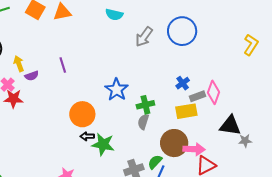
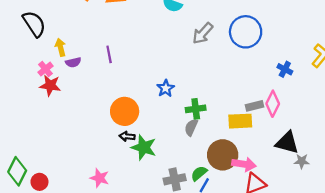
blue cross: (183, 83) -> (285, 69), moved, turned -32
blue star: (117, 90) -> (166, 88), size x0.7

